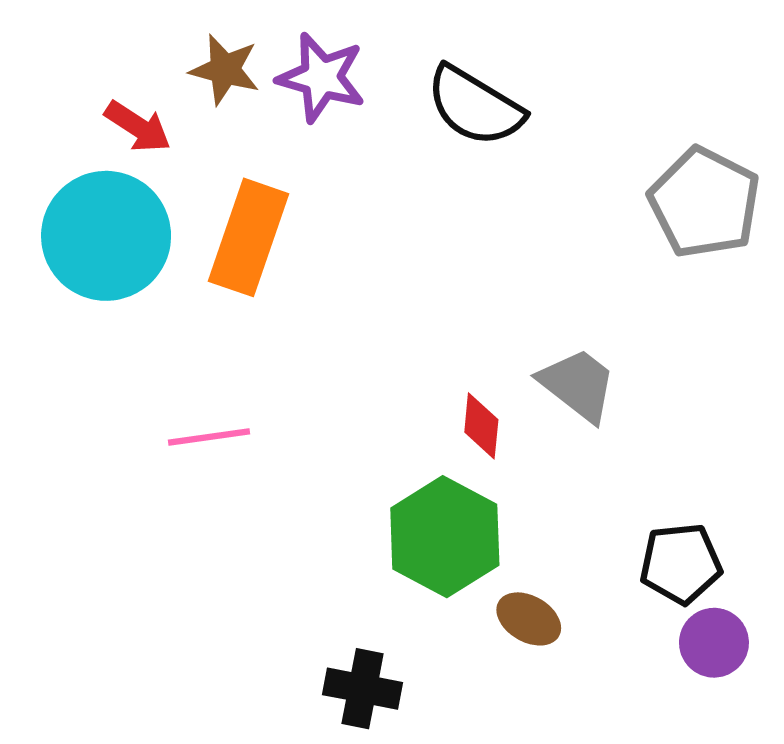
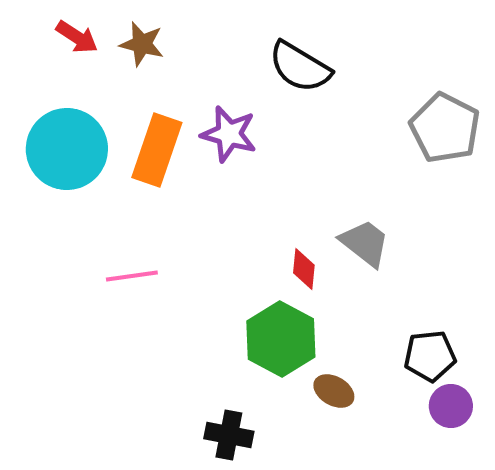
purple star: (321, 78) -> (229, 134), moved
red arrow: (138, 127) -> (77, 37), moved

